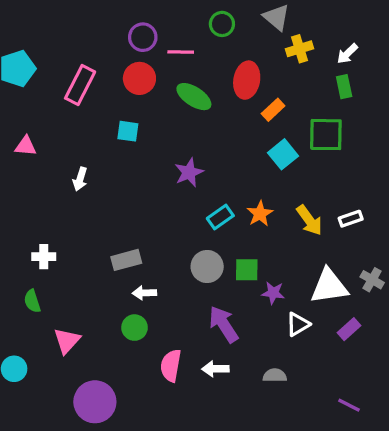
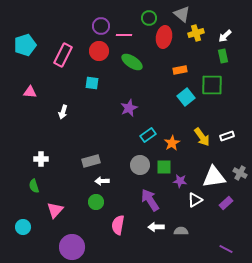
red ellipse: (247, 80) -> (164, 37), moved
orange rectangle: (273, 110) -> (180, 70), turned 32
orange star: (260, 214) -> (172, 143), moved
white arrow: (215, 369) -> (156, 227), moved

